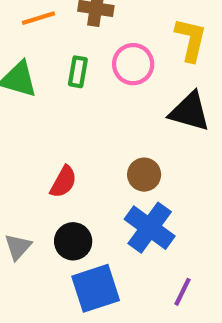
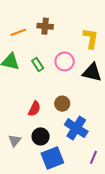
pink circle: (133, 64) -> (65, 61), moved
green rectangle: (78, 72) -> (38, 65), moved, turned -40
brown circle: (144, 175) -> (62, 104), moved

